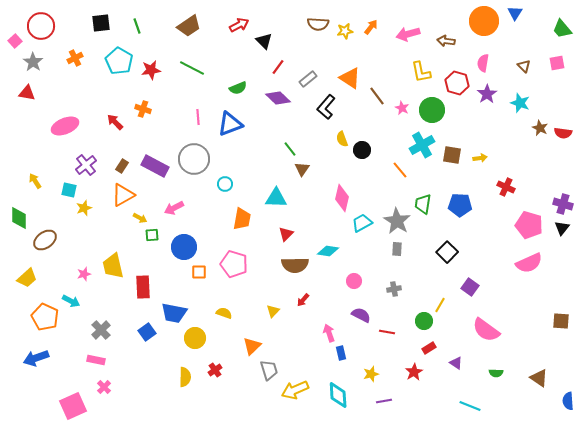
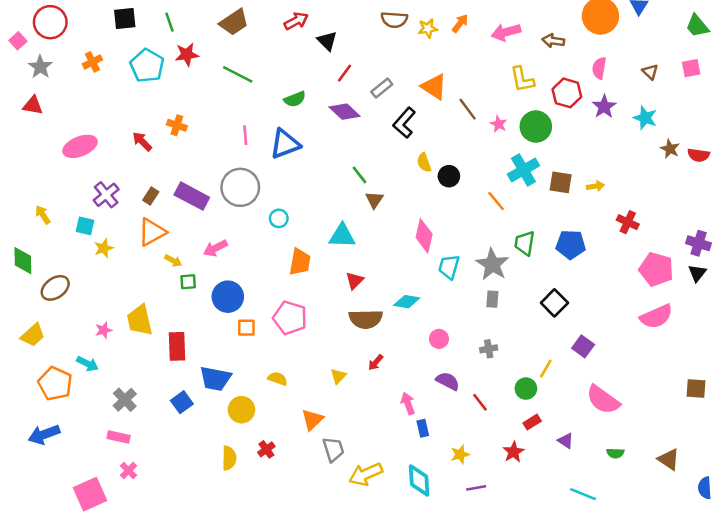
red star: (151, 70) -> (187, 54), moved
cyan trapezoid: (362, 223) -> (449, 267), turned -45
red line: (387, 332) -> (480, 402), turned 42

